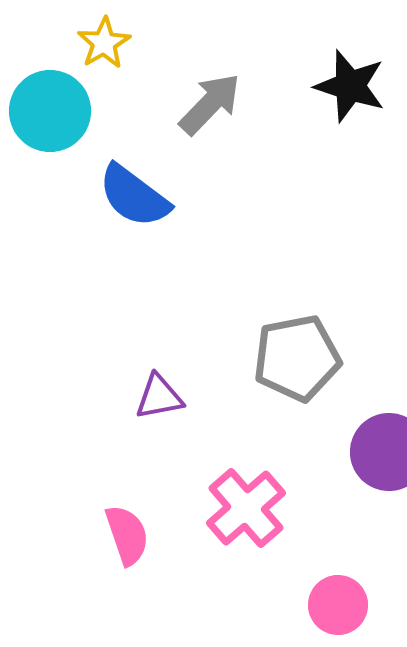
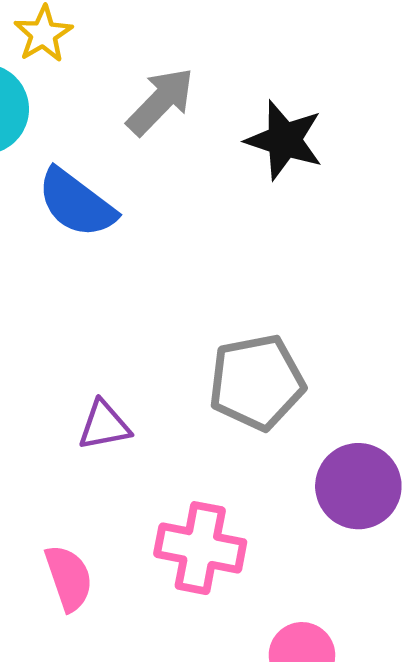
black star: (350, 86) -> (284, 140), moved
pink cross: (246, 508) -> (200, 548), turned -38

